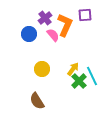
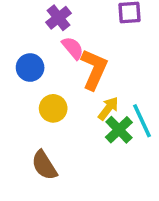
orange L-shape: (65, 25) -> (94, 69), moved
blue circle: (29, 34) -> (30, 68), moved

